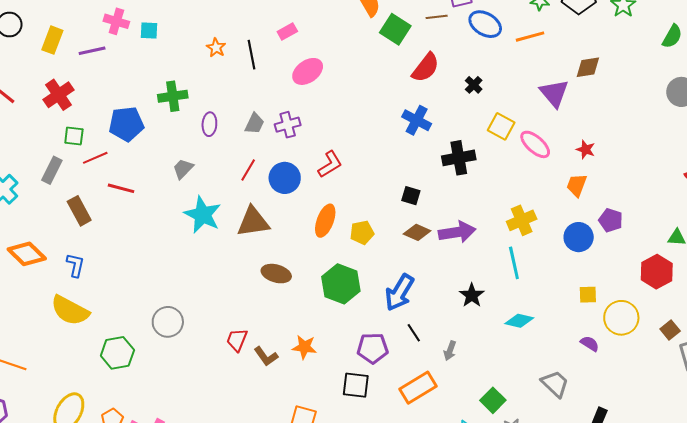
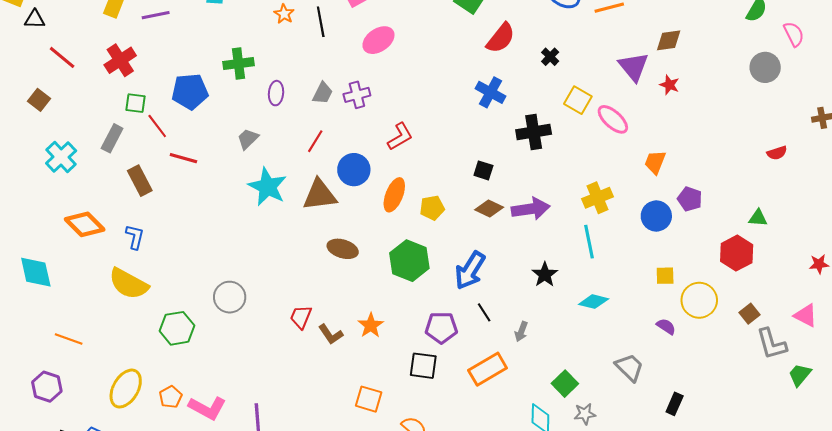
red star: (586, 150) -> (669, 85), moved
red line: (95, 158) -> (157, 126), turned 75
blue circle: (285, 178) -> (354, 170), moved
orange star: (304, 347) -> (371, 325), turned 30

